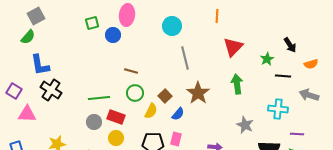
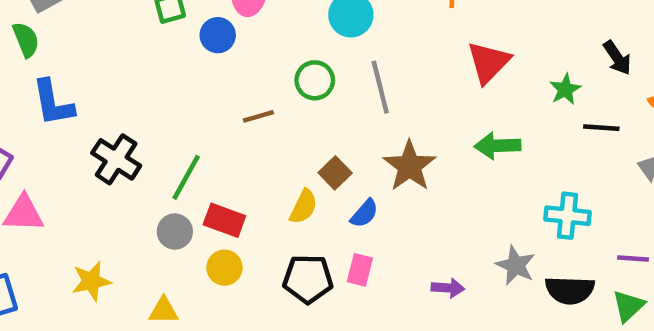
green semicircle: (28, 37) -> (26, 40), turned -63
brown line: (131, 71) -> (258, 116), turned -32
green arrow: (237, 84) -> (498, 146), turned -84
black cross: (51, 90) -> (116, 159), moved
green circle: (135, 93) -> (315, 80), moved
green line: (99, 98) -> (186, 177), turned -55
cyan cross: (278, 109) -> (567, 216), moved
gray star: (245, 125) -> (516, 265), moved

